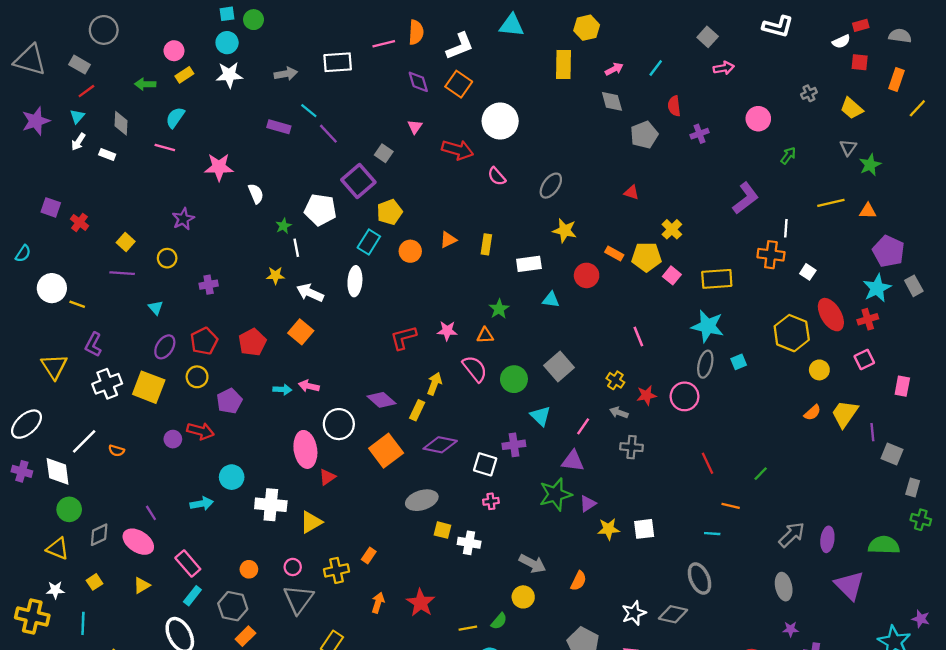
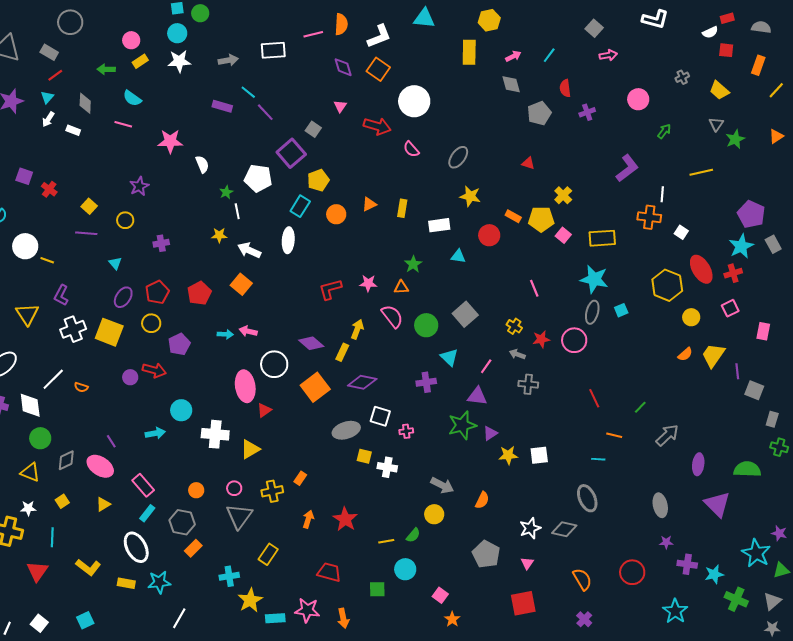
cyan semicircle: (175, 118) -> (132, 98), turned -90
orange triangle: (868, 211) -> (776, 136), moved, turned -35
white square: (485, 464) -> (380, 416), moved
gray arrow: (792, 535) -> (667, 435), moved

